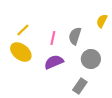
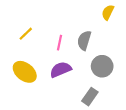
yellow semicircle: (102, 21) -> (108, 12), moved
yellow ellipse: (21, 52) -> (25, 72), moved

